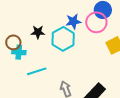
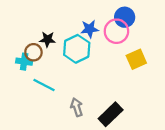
brown circle: (13, 42) -> (33, 52), moved
cyan line: (37, 71) -> (44, 85), turned 42

